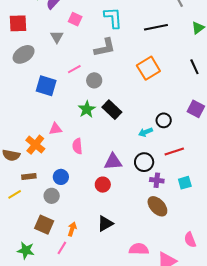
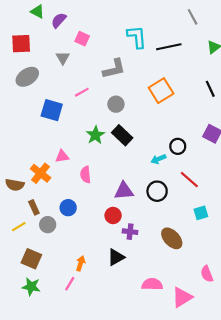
cyan L-shape: (113, 18) -> (137, 37), moved
gray circle: (94, 80) -> (116, 104), moved
red line: (174, 152) -> (189, 180), turned 60
brown rectangle: (29, 176) -> (34, 207), turned 72
purple cross: (157, 180) -> (130, 232), moved
gray circle: (52, 196) -> (48, 225), moved
brown square: (44, 225) -> (31, 259), moved

